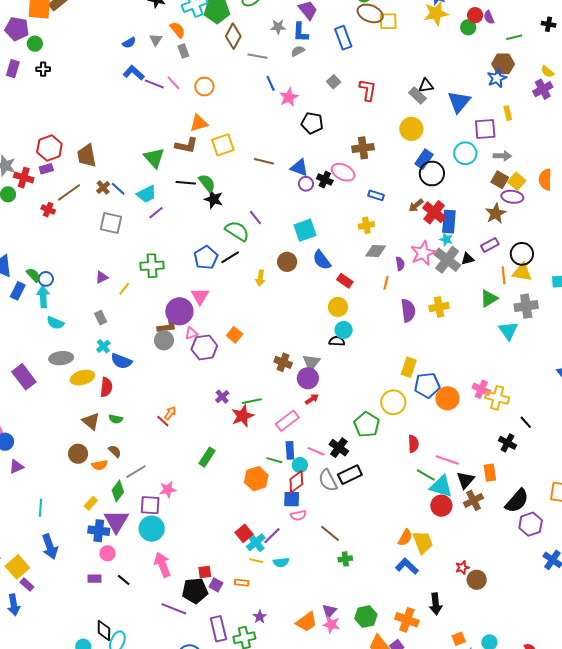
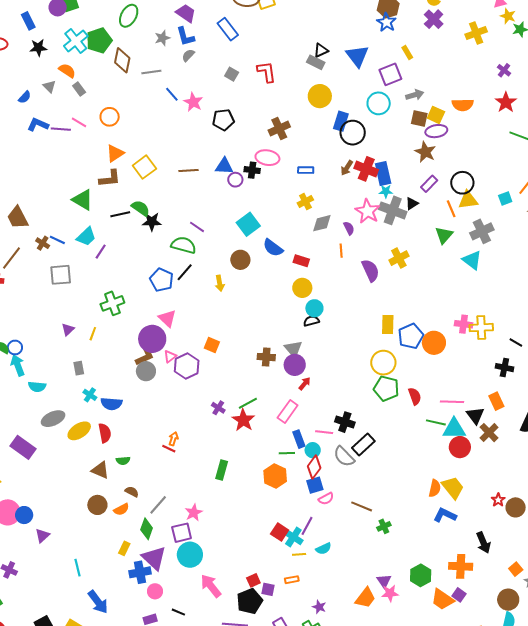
orange semicircle: (545, 180) -> (463, 105), turned -75
gray rectangle: (101, 318) -> (79, 368), turned 32
green pentagon: (367, 425) -> (386, 388), moved

